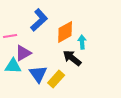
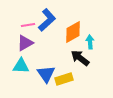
pink line: (10, 36) -> (28, 25), moved
purple triangle: (23, 53) -> (25, 43), moved
yellow rectangle: (56, 79) -> (64, 79), turned 30

